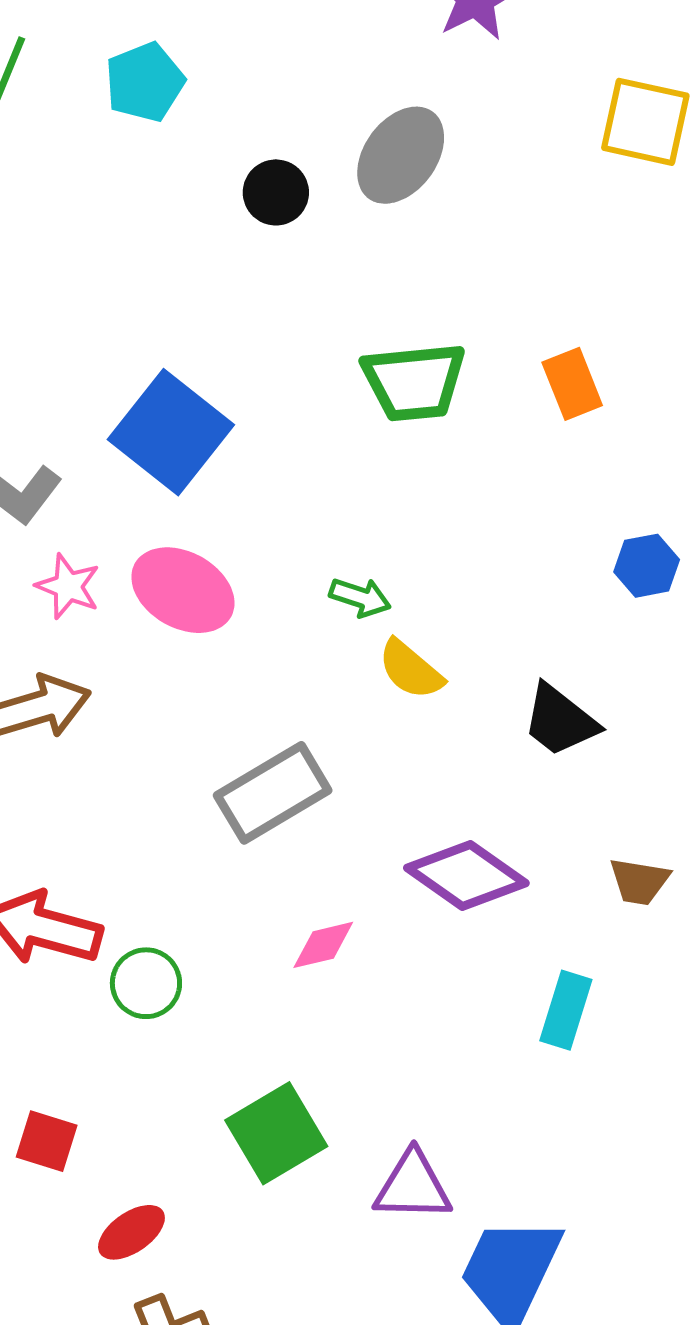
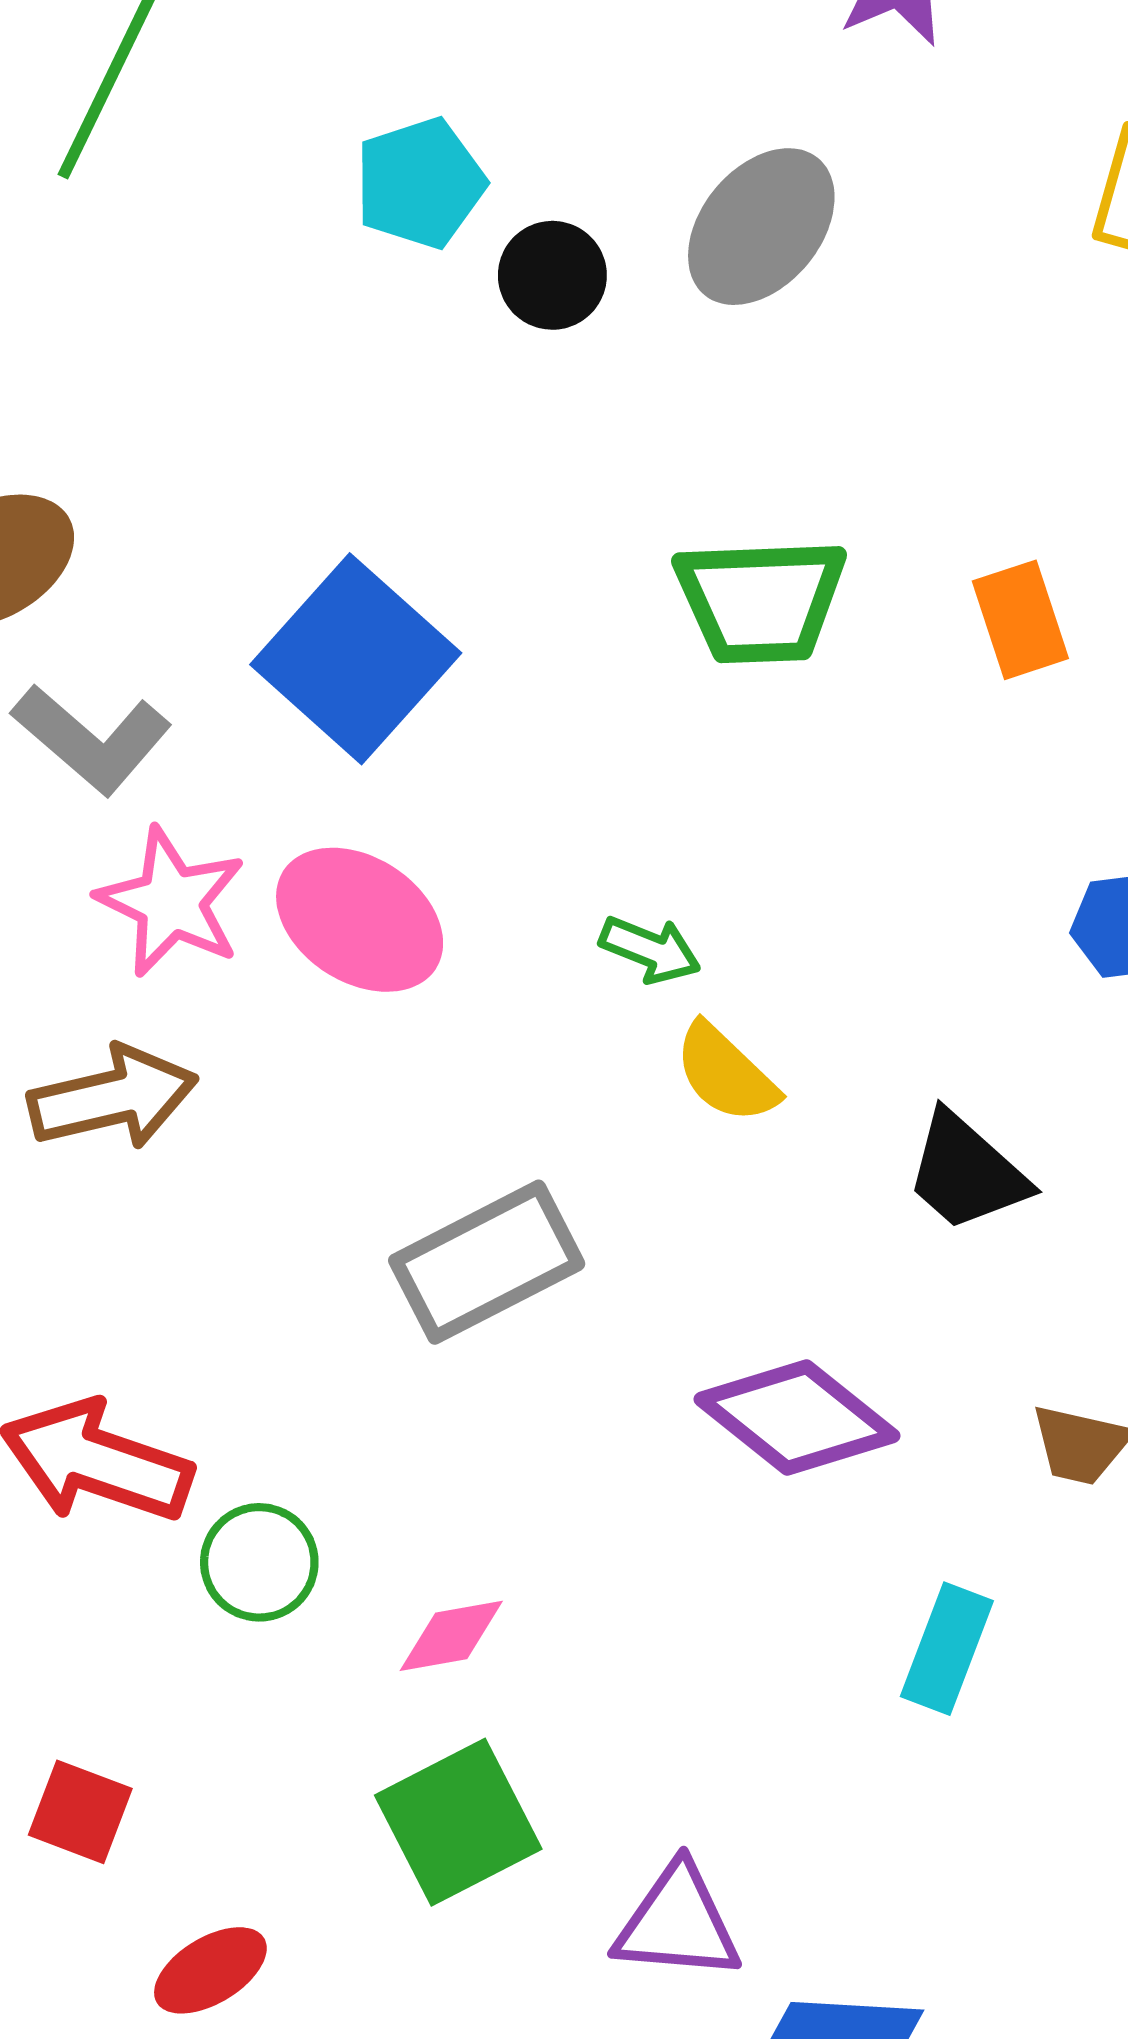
cyan pentagon: (145, 82) -> (420, 183), moved
pink star: (68, 586) -> (171, 902), size x1.4
pink diamond: (323, 945) -> (451, 1636), moved

